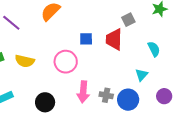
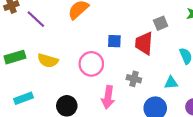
cyan triangle: (141, 75) -> (171, 83), turned 40
gray cross: (106, 95) -> (134, 79), moved

